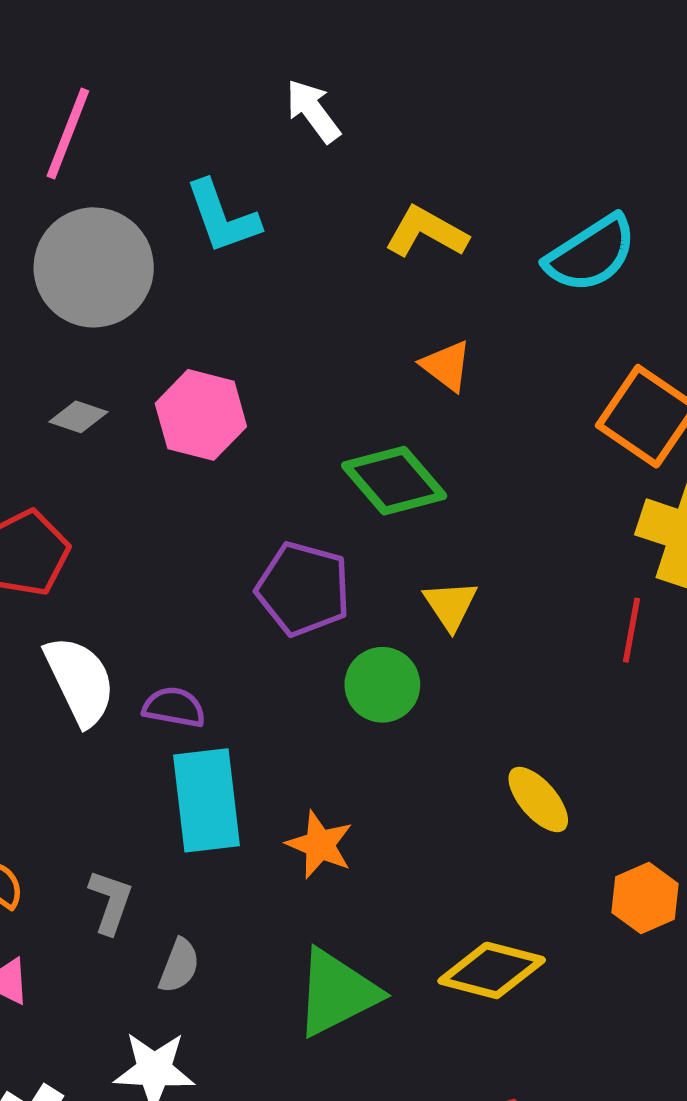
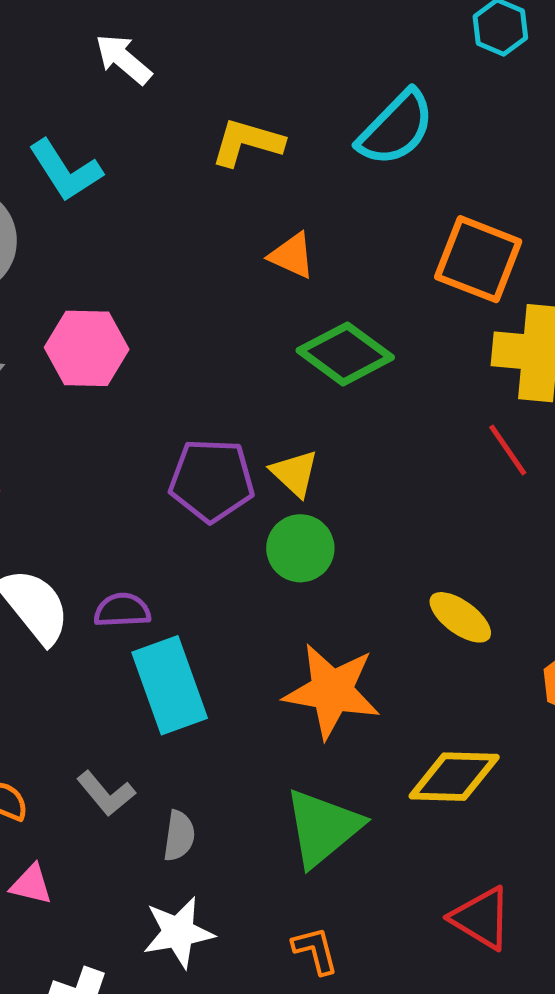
green diamond: (394, 481) -> (345, 354), moved
yellow triangle: (450, 605) -> (295, 473), moved
red line: (631, 630) -> (508, 450), turned -32
orange star: (320, 845) -> (332, 691), moved, size x1.6
gray L-shape: (111, 902) -> (106, 794), turned 134

